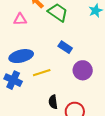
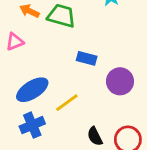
blue cross: (13, 80) -> (32, 125), turned -30

